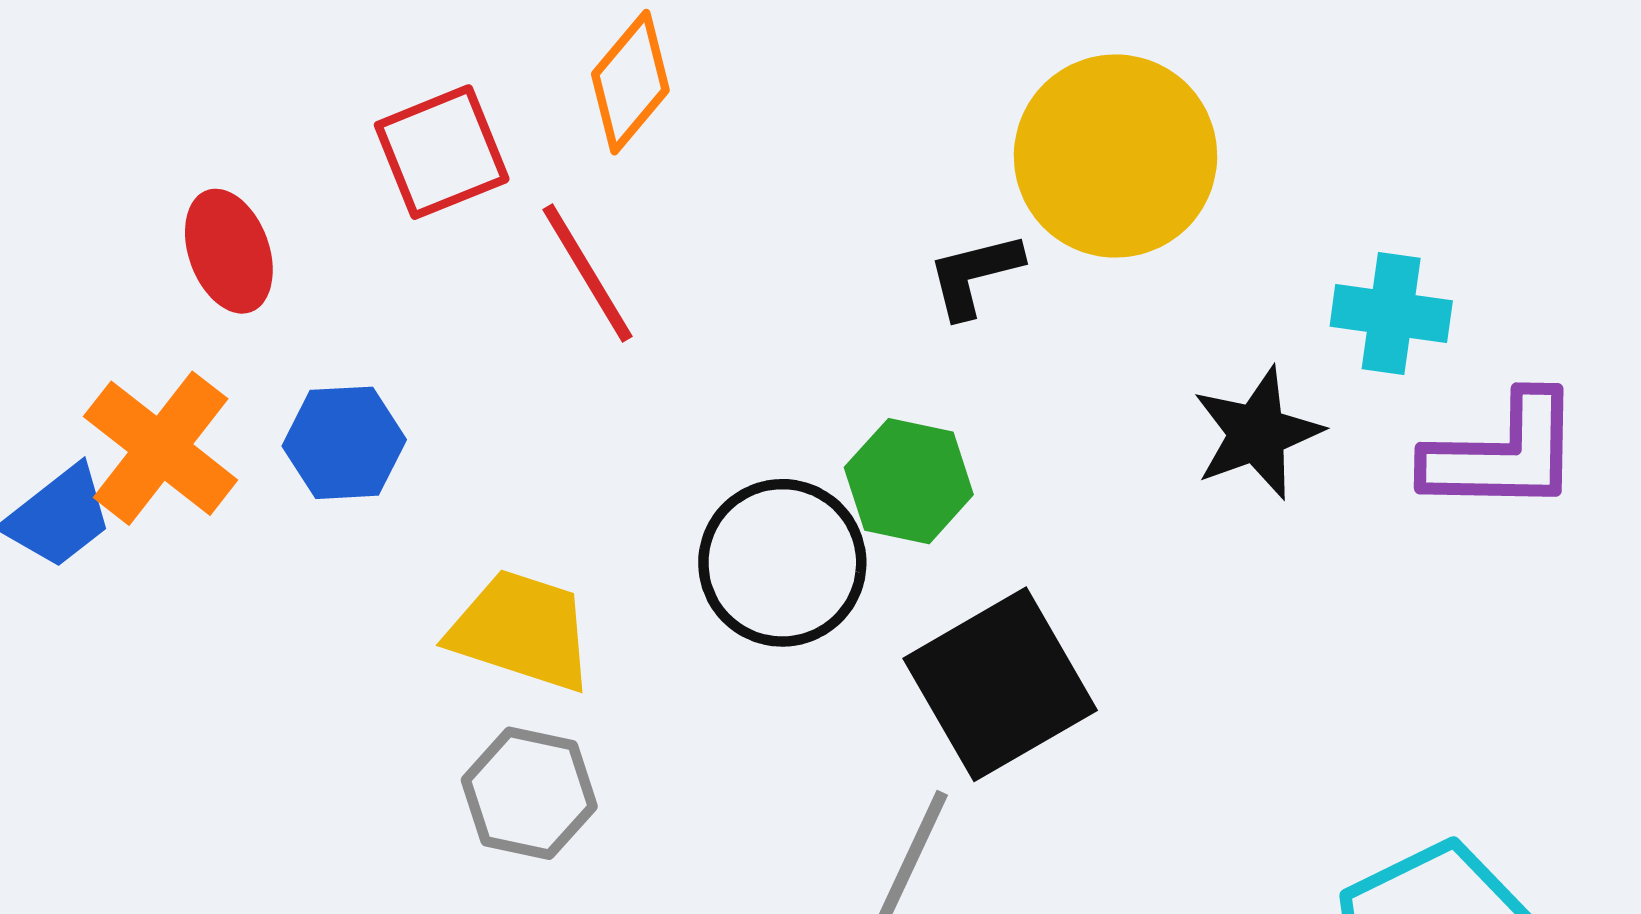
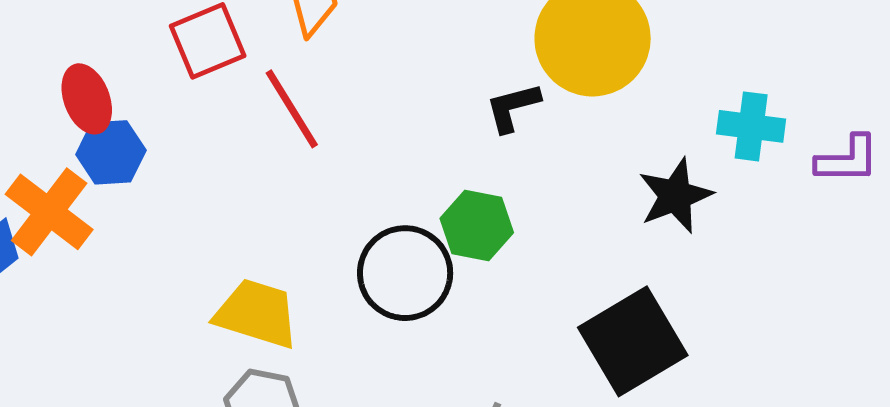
blue hexagon: (344, 443) -> (111, 152), moved
purple L-shape: (1503, 454) -> (847, 159), moved, size x0.7
black square: (1000, 684) -> (633, 341), moved

